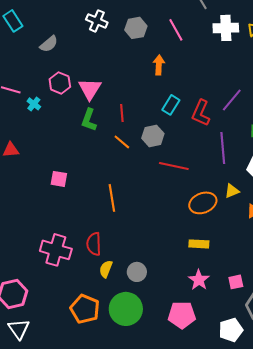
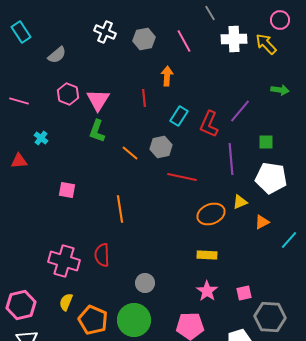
cyan cross: (34, 104) -> (41, 138), moved
red line: (122, 113) -> (144, 98), moved
yellow semicircle: (106, 269) -> (66, 302), moved

